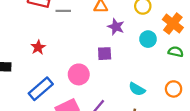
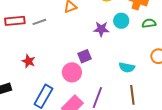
purple star: (116, 27) -> (101, 29), moved
purple square: (105, 54) -> (84, 56), moved

